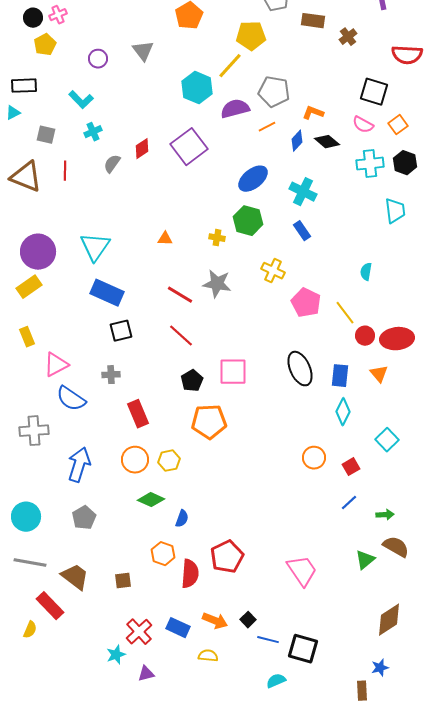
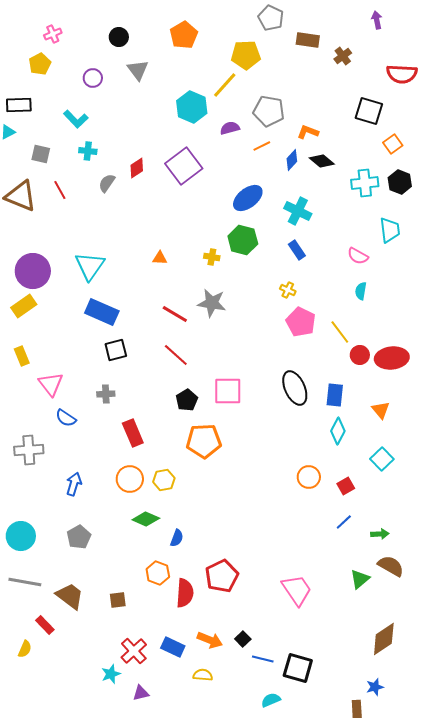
black circle: (33, 18) -> (119, 37), moved
purple semicircle: (235, 109) -> (230, 128), size x0.7
pink semicircle: (363, 125) -> (358, 256), moved
cyan cross: (93, 132) -> (88, 151), turned 30
red line: (65, 171) -> (60, 190), turned -30
yellow cross: (273, 271) -> (288, 290), moved, size x0.7
pink triangle: (56, 365) -> (51, 384), turned -40
orange triangle: (379, 374) -> (381, 410), moved
blue semicircle: (71, 399) -> (66, 418), size x0.7
blue arrow: (79, 465) -> (74, 484), size x0.7
red rectangle: (50, 606) -> (45, 625), size x0.7

